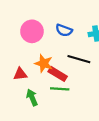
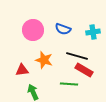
red rectangle: (58, 74) -> (84, 70), moved
green line: (60, 89) -> (69, 84), moved

